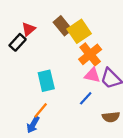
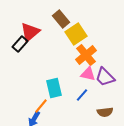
brown rectangle: (63, 26) -> (61, 19), moved
red triangle: (29, 29) -> (30, 32), size x1.5
cyan rectangle: (46, 81) -> (54, 88), moved

